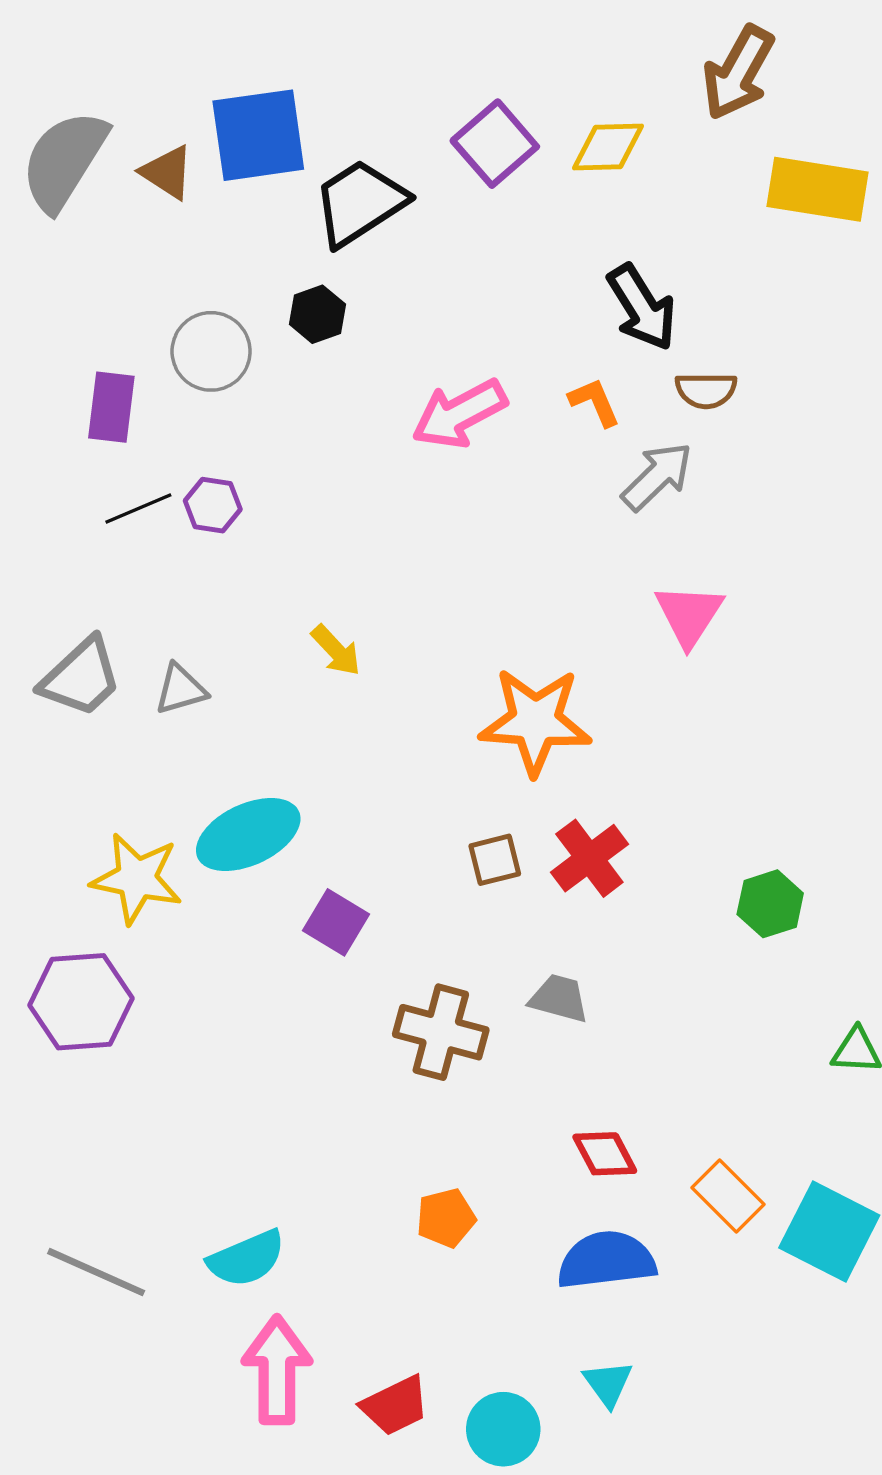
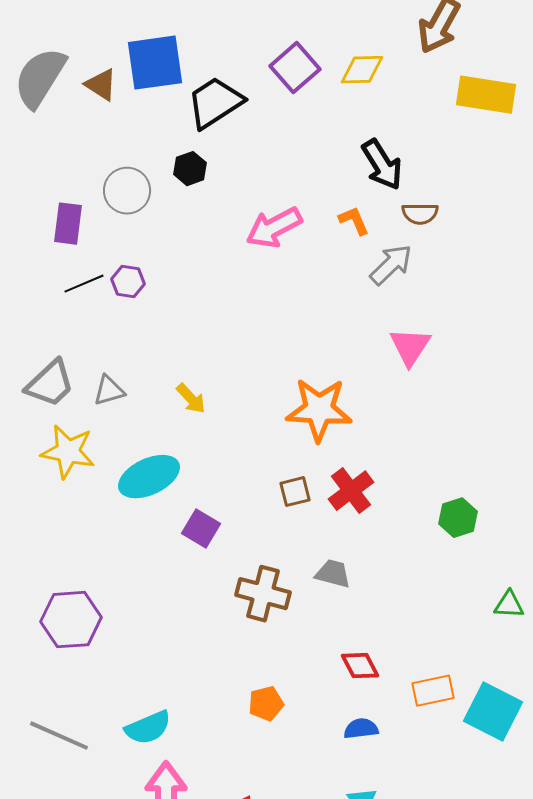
yellow arrow: (336, 650) -> (191, 399), moved
yellow star: (137, 878) -> (68, 452), moved
purple hexagon: (81, 1002) -> (71, 620), moved
orange rectangle: (728, 1196) -> (433, 691), turned -57
blue semicircle: (606, 1260) -> (361, 729), size x0.6

